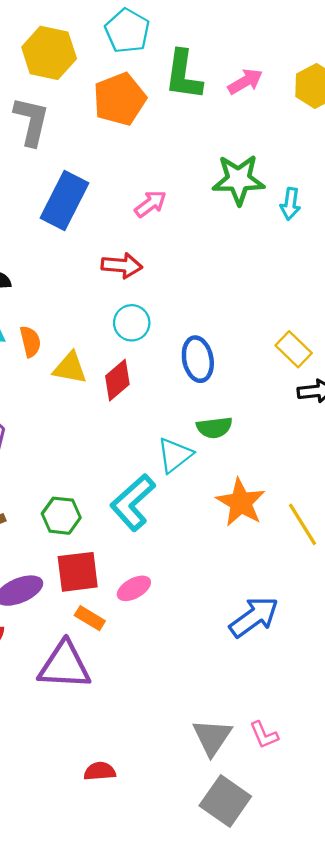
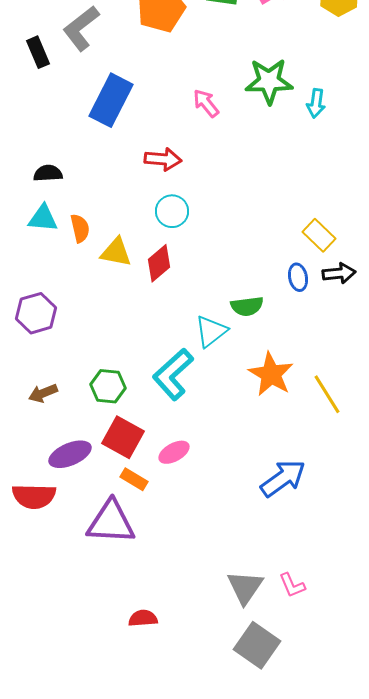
gray L-shape: (31, 121) -> (81, 28), turned -141
pink arrow: (150, 204) -> (206, 103), moved, turned -92
blue ellipse: (198, 359) -> (298, 277), moved, size x0.7
red square: (78, 572) -> (123, 437), turned 36

